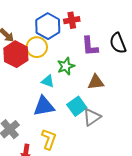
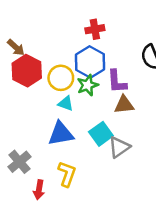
blue hexagon: (48, 26) -> (90, 62), moved
purple L-shape: (90, 46) -> (117, 82), moved
yellow circle: (37, 47) -> (61, 78), moved

